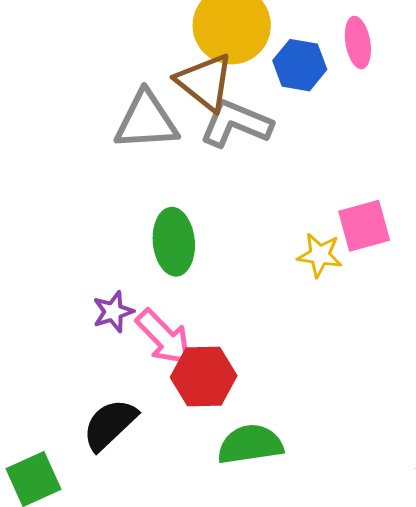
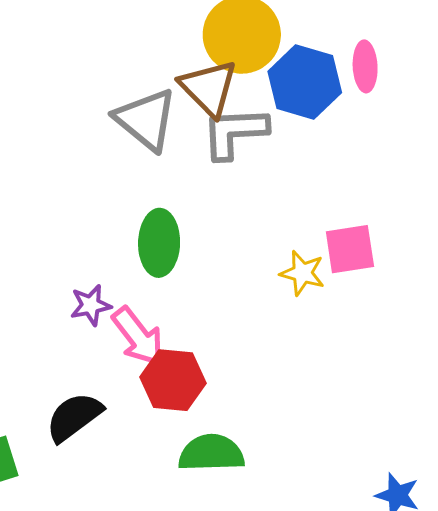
blue hexagon: (300, 65) -> (305, 82), size x1.4
gray triangle: (146, 121) -> (146, 119), turned 36
gray L-shape: (236, 123) -> (235, 132), turned -32

